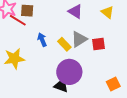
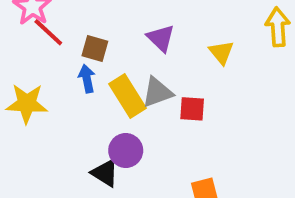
brown square: (27, 11) -> (95, 48), moved
yellow rectangle: (64, 44) -> (127, 96), size x1.5
purple circle: (69, 72) -> (126, 151), size x0.7

